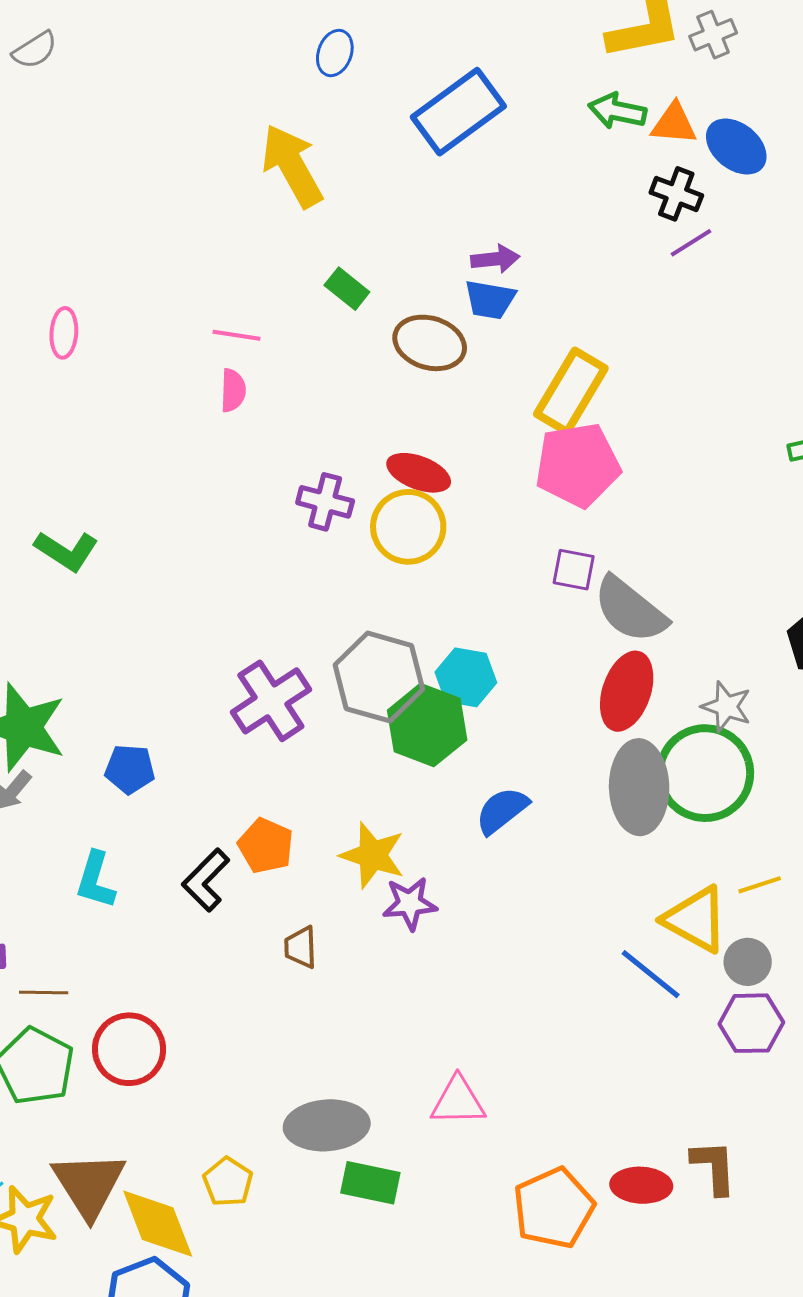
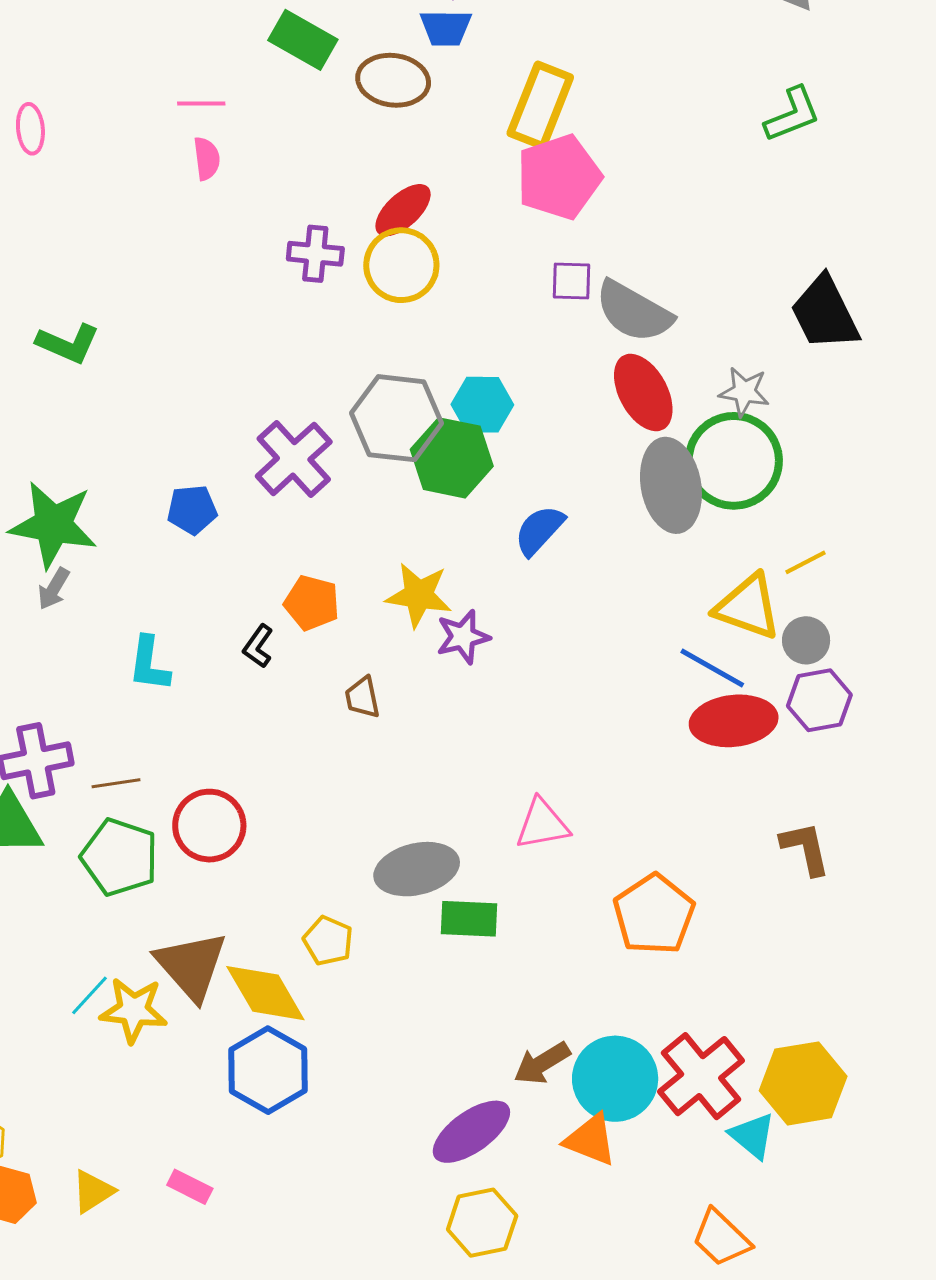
green rectangle: (347, 289) -> (303, 40), size x1.5
red ellipse: (419, 473) -> (403, 210), turned -54
red ellipse: (627, 691) -> (643, 393), turned -38
blue pentagon: (130, 769) -> (192, 510), moved
black L-shape: (206, 880) -> (258, 646), size x0.7
red ellipse: (641, 1185) -> (734, 721), moved, size x1.4

